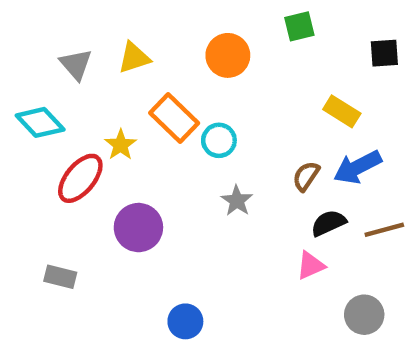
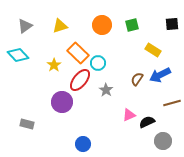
green square: (299, 26) -> (132, 25), moved
gray triangle: (76, 64) -> (25, 26), moved, turned 35
red ellipse: (80, 178) -> (80, 80), moved
black semicircle: (328, 223) -> (147, 122), moved
pink triangle: (311, 266) -> (129, 115), moved

